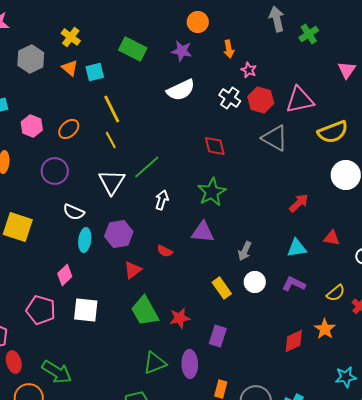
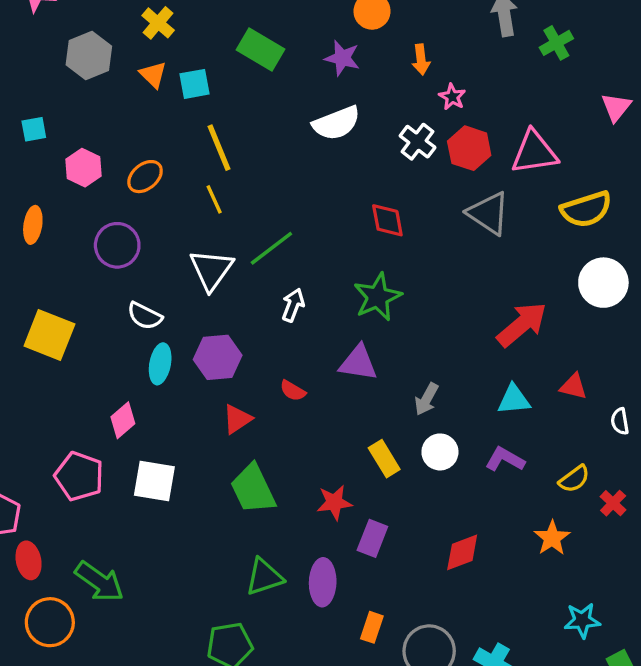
red arrow: (299, 203) -> (522, 324), size x1.5
red star: (180, 318) -> (334, 502), moved
red diamond: (294, 341) -> (462, 552), moved

